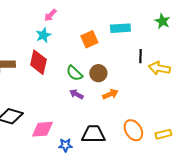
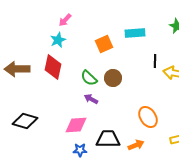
orange arrow: (110, 94) -> (136, 145), moved
pink diamond: (42, 129) -> (76, 125), moved
orange ellipse: (133, 130) -> (148, 117), moved

